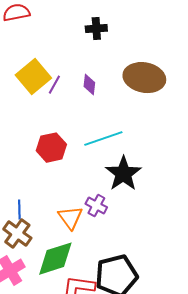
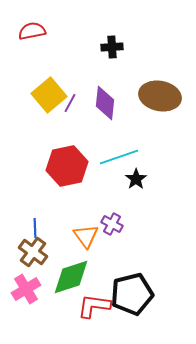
purple diamond: (89, 85) -> (105, 103), size x1.6
red hexagon: (51, 148) -> (67, 166), size x1.4
black star: (123, 174) -> (136, 179), moved, size x0.6

